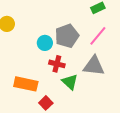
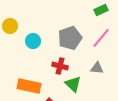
cyan circle: (45, 43) -> (33, 41), moved
gray triangle: (94, 66) -> (97, 68), size x0.6

